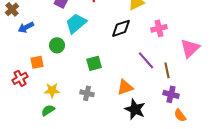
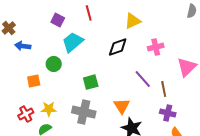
blue arrow: (26, 27) -> (23, 46), turned 35
red cross: (20, 78) -> (26, 114), moved
orange triangle: (125, 87) -> (122, 106), turned -42
gray cross: (87, 93) -> (84, 112), size x1.6

